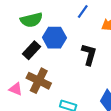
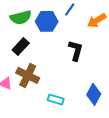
blue hexagon: (54, 38) -> (47, 21), moved

